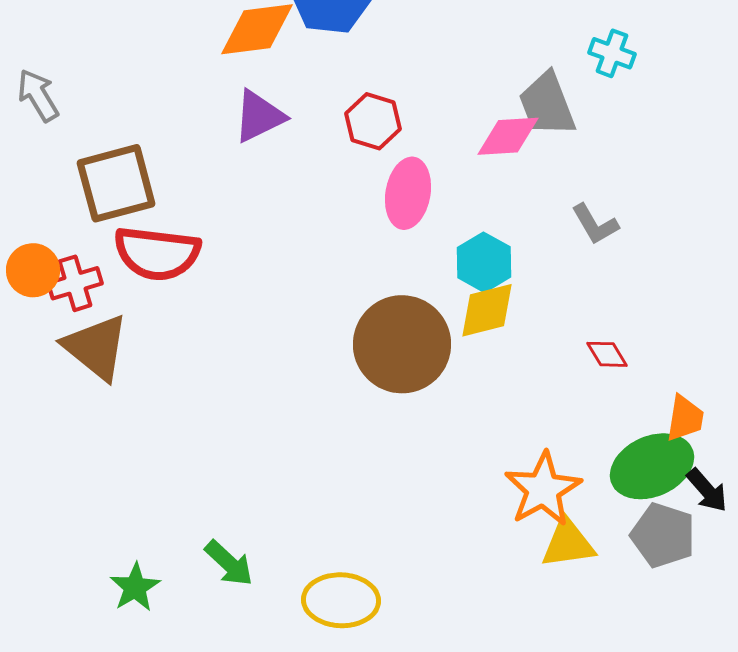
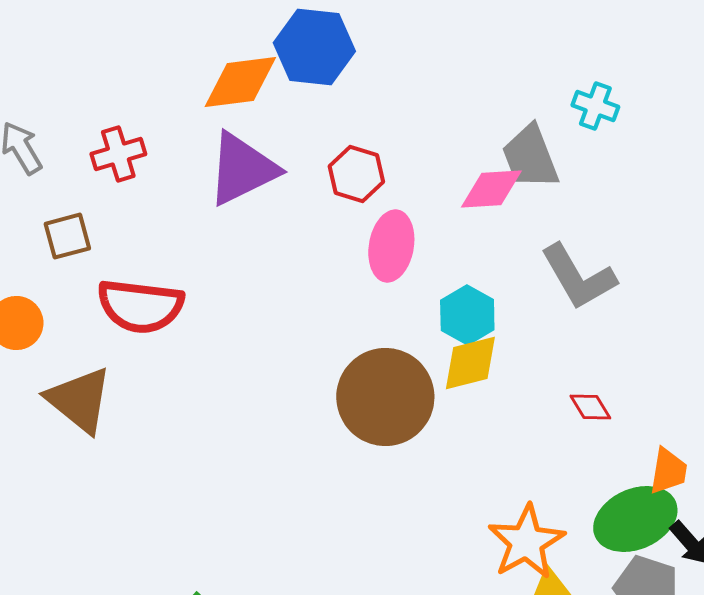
purple triangle: (259, 116) -> (242, 169), size x1.4
brown square: (116, 183) -> (67, 236), moved, size x0.6
gray L-shape: (595, 224) -> (578, 277), size x1.6
red cross: (75, 283) -> (118, 154), moved

